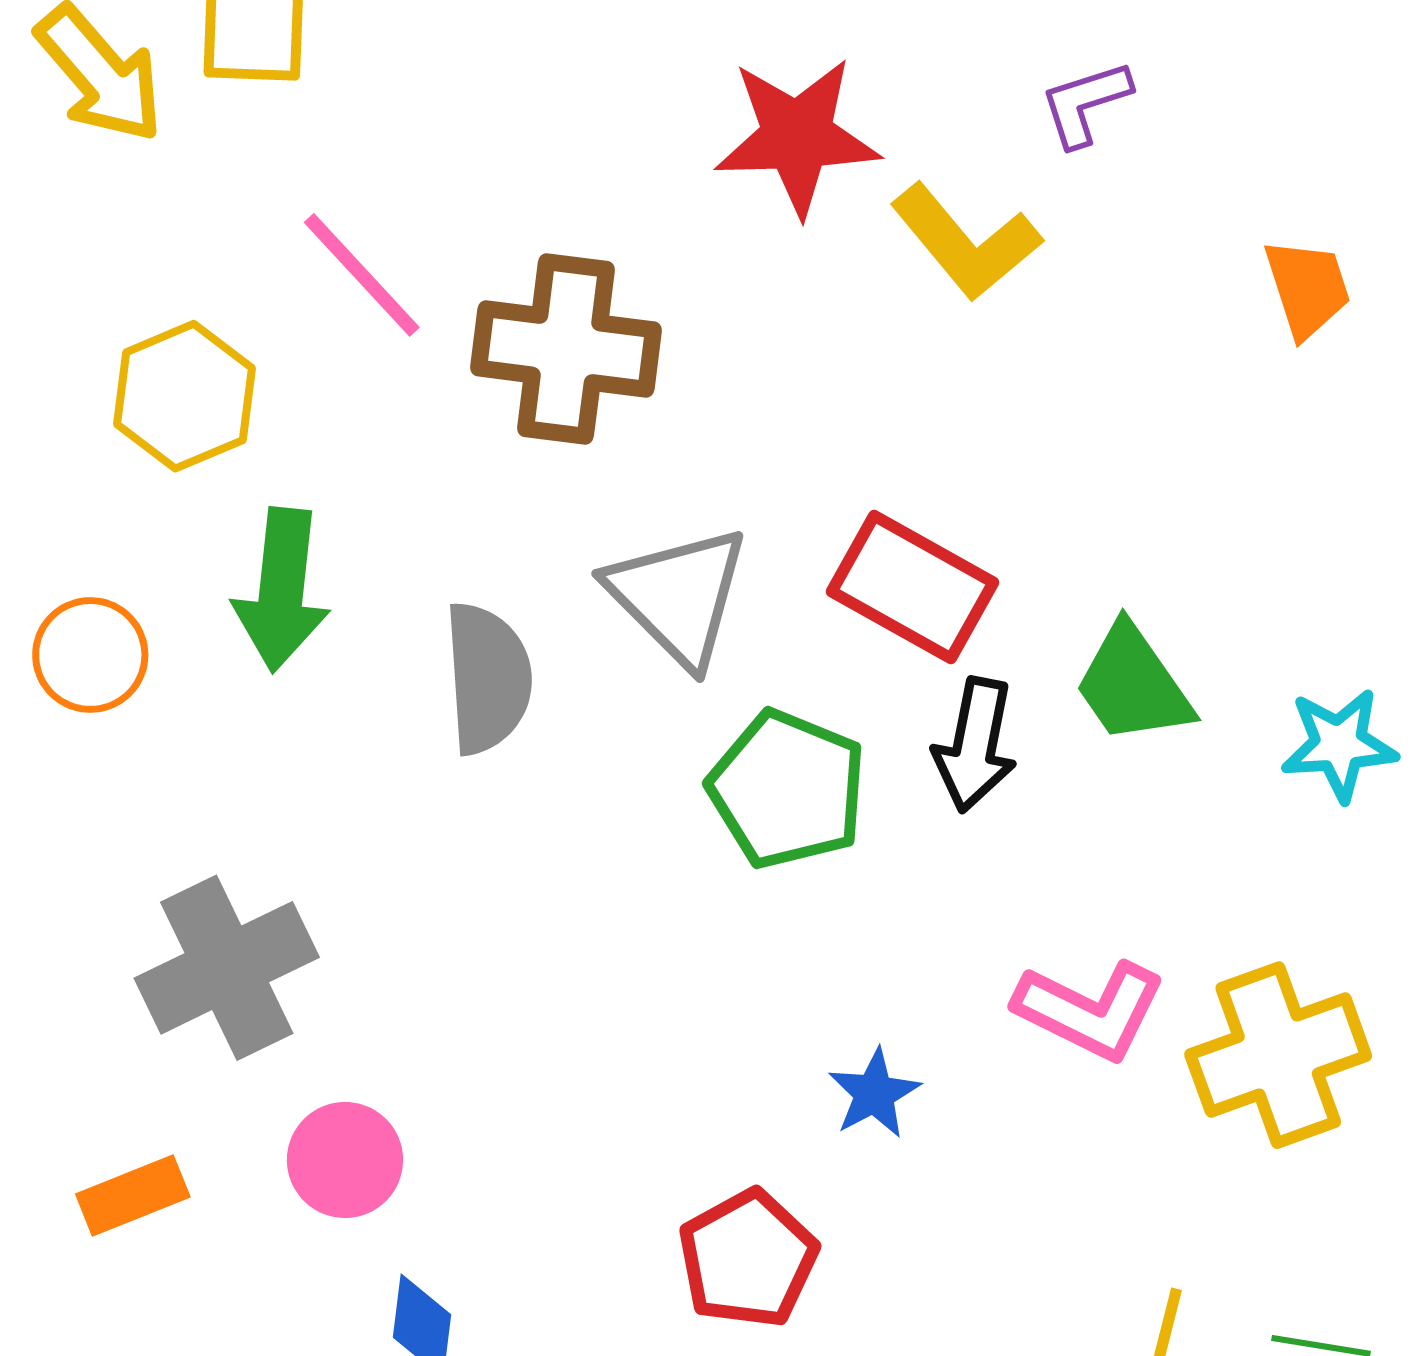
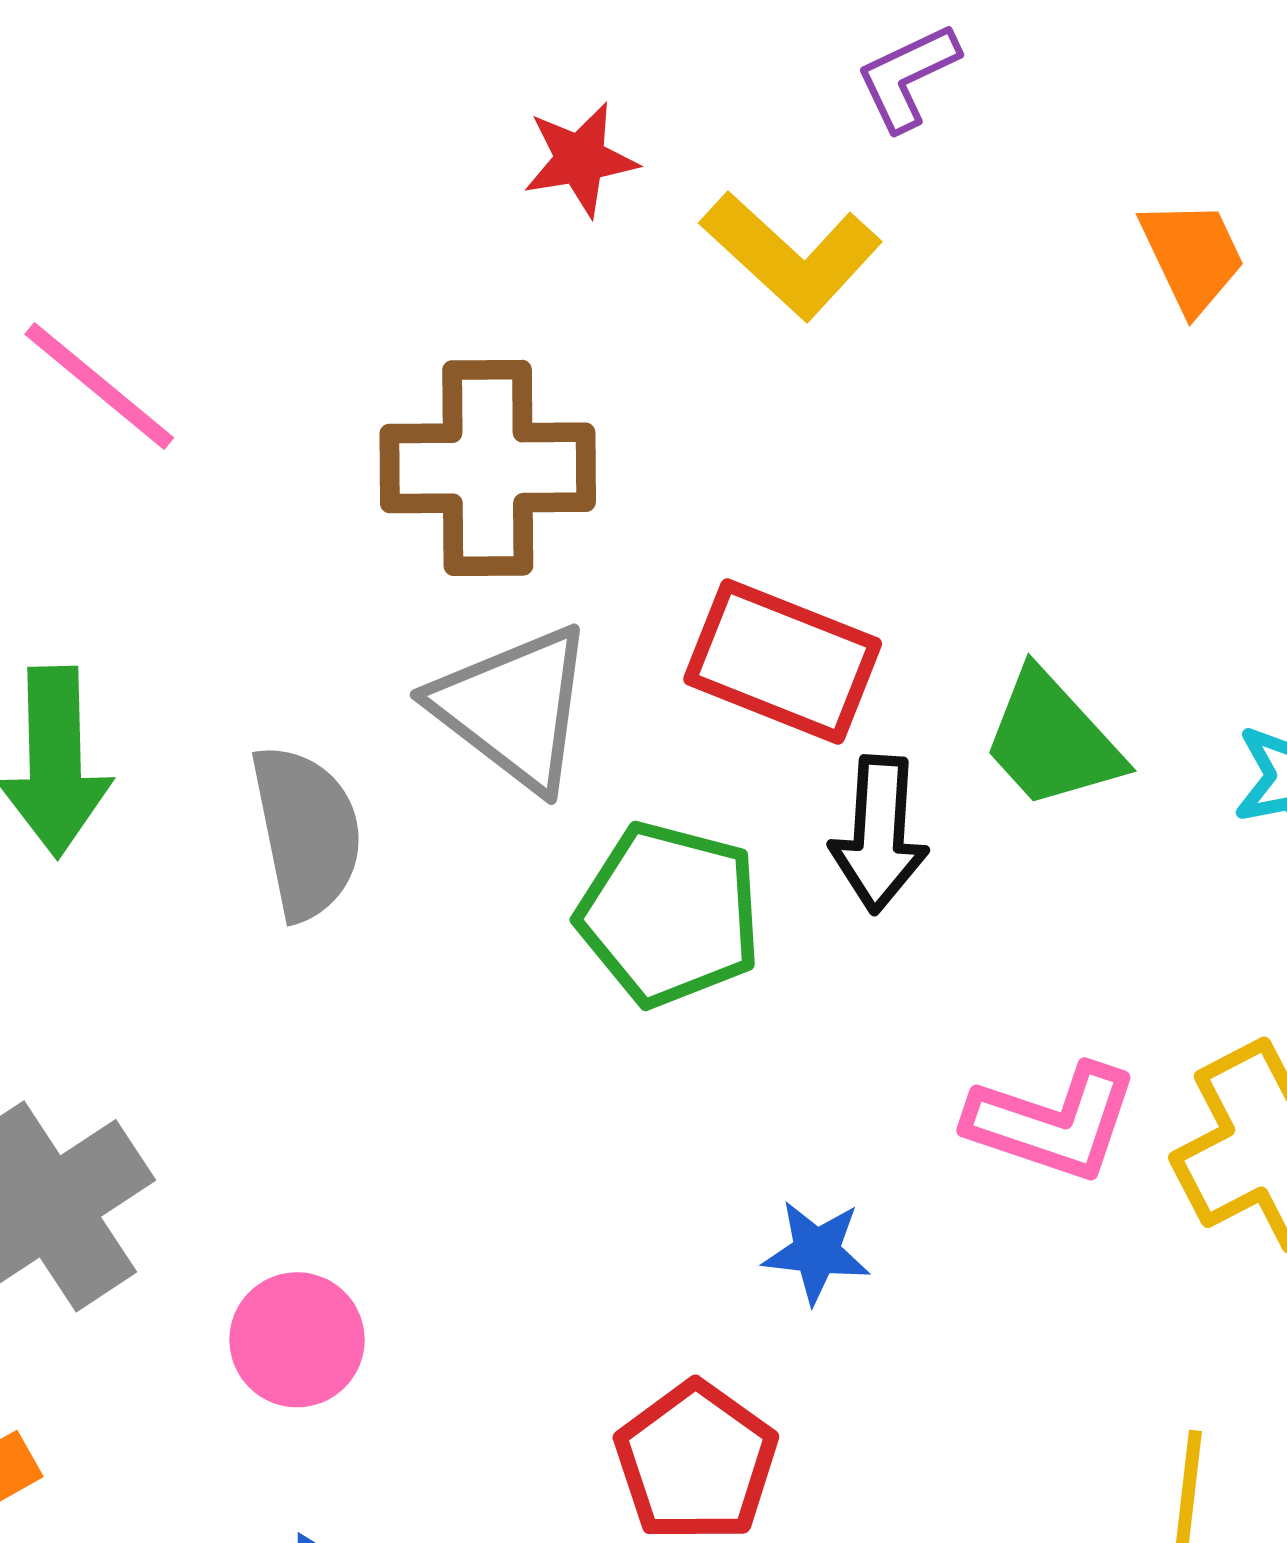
red star: (797, 136) -> (580, 159), size x0.6
brown cross: (566, 349) -> (488, 468), moved
blue star: (874, 1094) -> (816, 1252), turned -30
pink circle: (345, 1160) -> (297, 1340), moved

